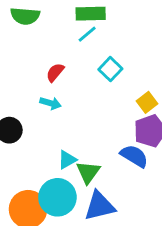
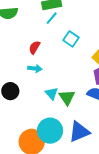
cyan triangle: (67, 160) -> (52, 93), moved, turned -32
green triangle: (88, 172) -> (67, 97), moved

